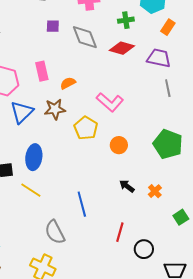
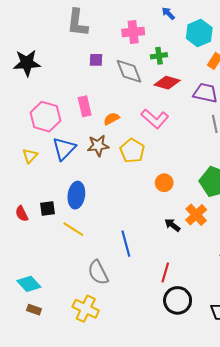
green cross: (126, 20) -> (159, 56), moved
pink L-shape: (110, 102) -> (155, 119), moved
yellow pentagon: (86, 128) -> (132, 151), moved
orange cross: (155, 191) -> (196, 215), moved, size x1.5
black circle: (144, 249) -> (178, 300), moved, size x1.4

